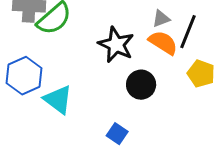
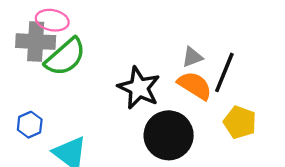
blue hexagon: (24, 76) -> (30, 125), size x0.6
black circle: (141, 85) -> (169, 135), size x1.4

